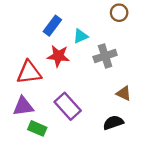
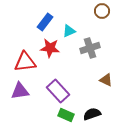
black semicircle: (113, 123) -> (92, 114), moved
green rectangle: (37, 128) -> (66, 115), moved

